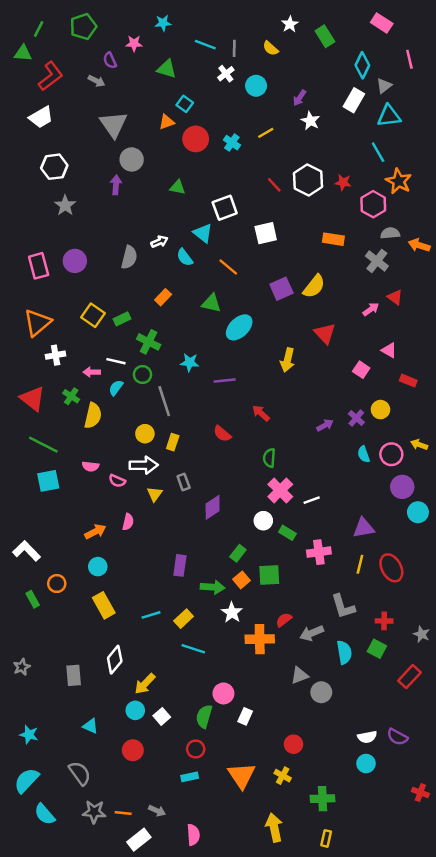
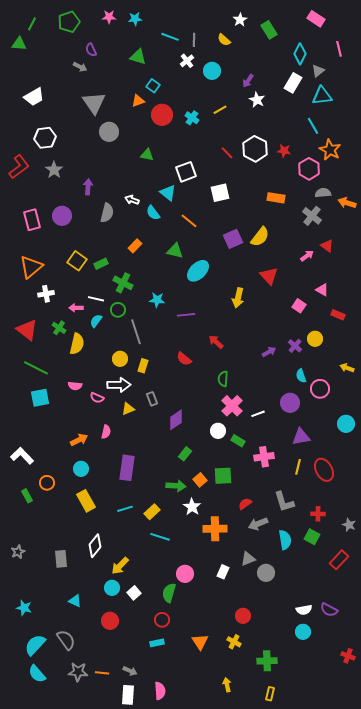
pink star: (134, 43) -> (109, 17), moved
red L-shape: (51, 76) -> (19, 167), moved
purple arrow: (116, 185) -> (88, 187), moved
white arrow: (159, 242) -> (132, 200), turned -136
pink circle: (391, 454) -> (320, 389), moved
purple circle: (402, 487) -> (290, 403), moved
yellow triangle: (155, 494) -> (128, 409), turned 32
green rectangle: (238, 553) -> (185, 454), moved
purple rectangle: (180, 565) -> (127, 468), moved, size x1.4
red semicircle: (284, 620) -> (245, 504), moved
white rectangle: (245, 716) -> (223, 572), moved
orange triangle: (242, 776) -> (200, 642), size x0.7
cyan semicircle: (27, 780) -> (35, 645), moved
yellow arrow: (274, 828) -> (227, 685), size x0.6
white rectangle: (139, 840) -> (128, 695), moved, turned -48

